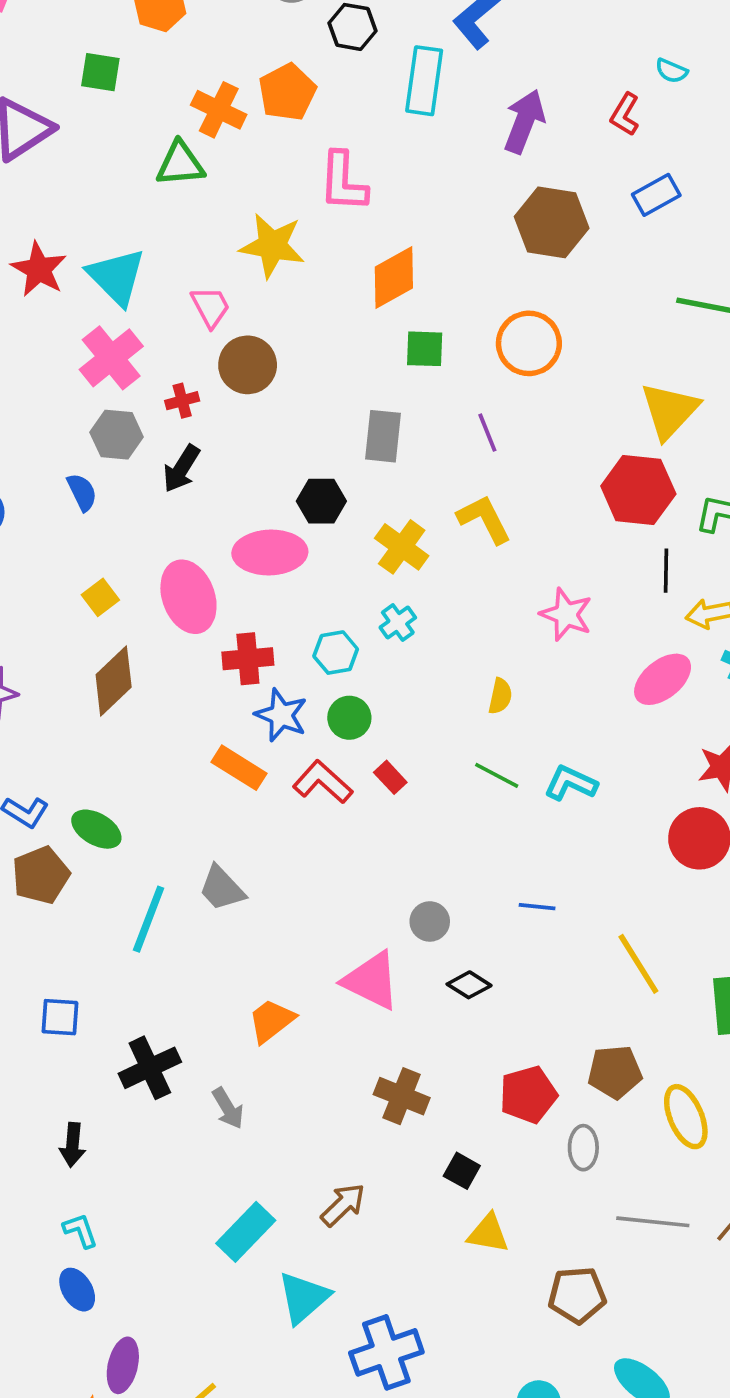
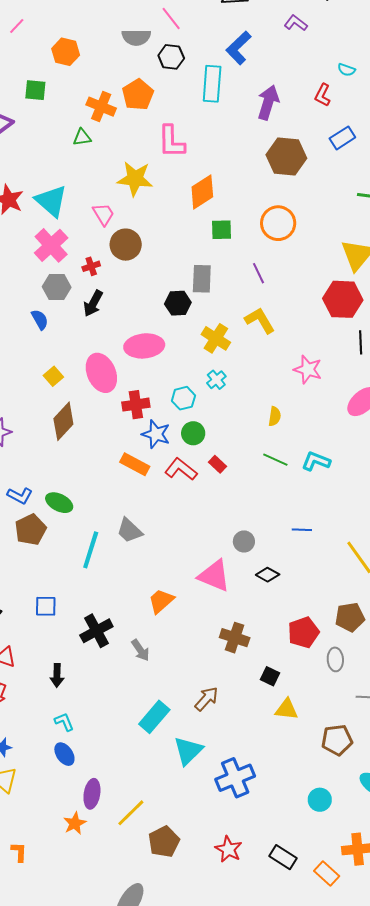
green triangle: (180, 164) -> (82, 137), size x0.7
black hexagon: (321, 501) -> (178, 303), moved

